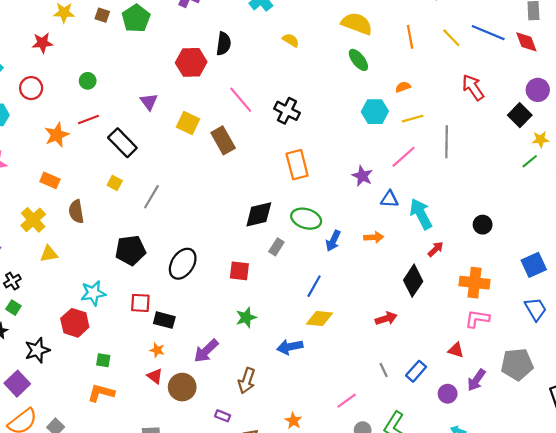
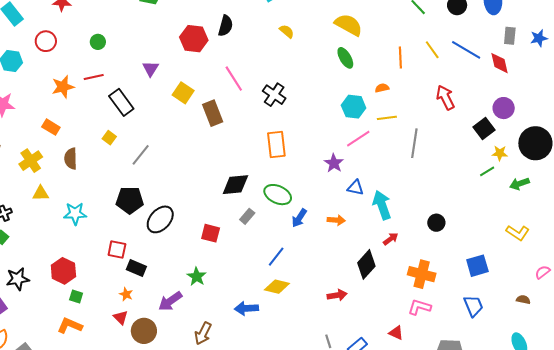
orange line: (410, 37) -> (400, 58), moved
pink line: (404, 157) -> (358, 139), moved
black pentagon: (130, 250) -> (130, 200), moved
cyan star: (93, 293) -> (75, 214), moved
green star: (246, 317) -> (197, 277), moved, turned -30
red hexagon: (75, 323) -> (63, 271), moved

